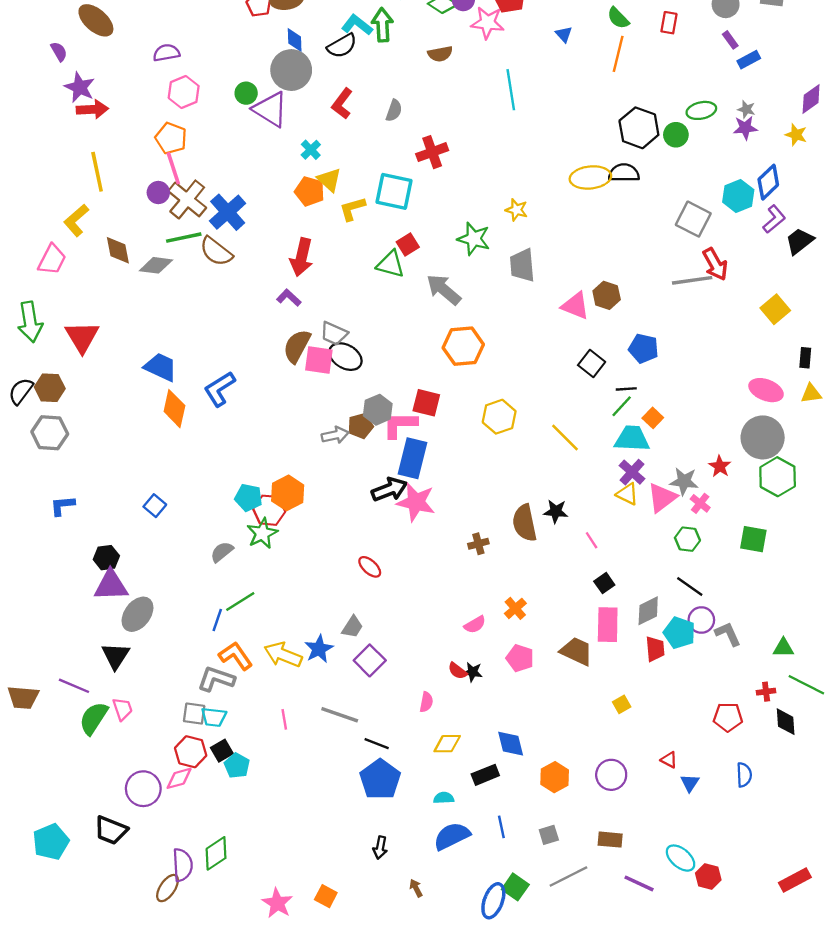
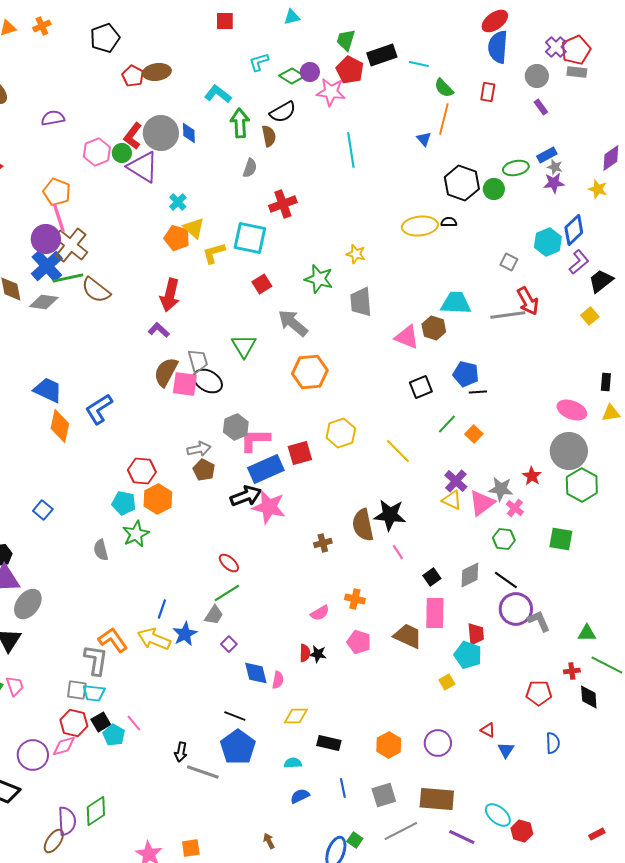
green arrow: (382, 25) -> (240, 123), moved
blue triangle: (564, 34) -> (424, 139), moved
blue diamond: (295, 40) -> (189, 133), moved
black semicircle: (342, 46) -> (283, 112), moved
brown semicircle: (440, 54) -> (269, 136), moved, turned -90
blue rectangle: (749, 60) -> (547, 155), moved
pink hexagon: (184, 92) -> (97, 152), moved
red L-shape: (342, 104) -> (133, 136), moved
black semicircle: (624, 173) -> (449, 222), size x0.6
purple circle: (158, 193) -> (46, 239), size x1.5
blue cross: (228, 212) -> (47, 266), moved
gray square: (693, 219) -> (509, 262), size x0.6
green triangle: (391, 264) -> (244, 346), moved, turned 44
yellow square: (775, 309) -> (590, 316), moved, size x0.7
gray trapezoid: (334, 333) -> (198, 361), turned -130
black square: (592, 364) -> (421, 387), turned 30
black line: (626, 389) -> (478, 392), moved
red square: (426, 403) -> (300, 453), moved, turned -30
brown pentagon: (360, 426) -> (204, 470), moved, turned -30
cyan trapezoid: (632, 439) -> (456, 303), moved
blue rectangle: (412, 458) -> (266, 469), turned 52
red hexagon: (269, 510) -> (142, 471), moved
black star: (556, 511) -> (390, 515), size x1.5
pink line: (592, 540) -> (398, 552), moved
gray semicircle: (222, 552) -> (101, 550), turned -65
green line: (240, 602) -> (227, 593), moved
orange cross: (515, 608) -> (355, 599), turned -36
gray diamond: (648, 611) -> (470, 575), moved
blue line: (217, 620) -> (162, 609), moved
purple circle: (701, 620) -> (516, 609), size x1.4
cyan pentagon: (679, 633) -> (468, 655), moved
purple square: (370, 660) -> (229, 644), size x0.6
red semicircle: (458, 671) -> (305, 653), turned -126
gray L-shape: (216, 679) -> (96, 660), turned 80
gray line: (340, 715) -> (203, 772), moved
pink line: (284, 719) -> (134, 723), moved, turned -30
blue diamond: (511, 744) -> (256, 673), moved
black rectangle: (485, 775) -> (329, 743), turned 35
gray square: (549, 835) -> (384, 795), size x1.4
blue semicircle: (452, 836) -> (300, 796), size x0.6
brown rectangle: (610, 840) -> (437, 799), size x1.6
black arrow: (380, 848) -> (181, 752), moved
red rectangle: (795, 880) -> (597, 834), size x0.6
green square: (515, 887) -> (355, 840), size x0.7
orange square: (326, 896) -> (191, 848), turned -36

